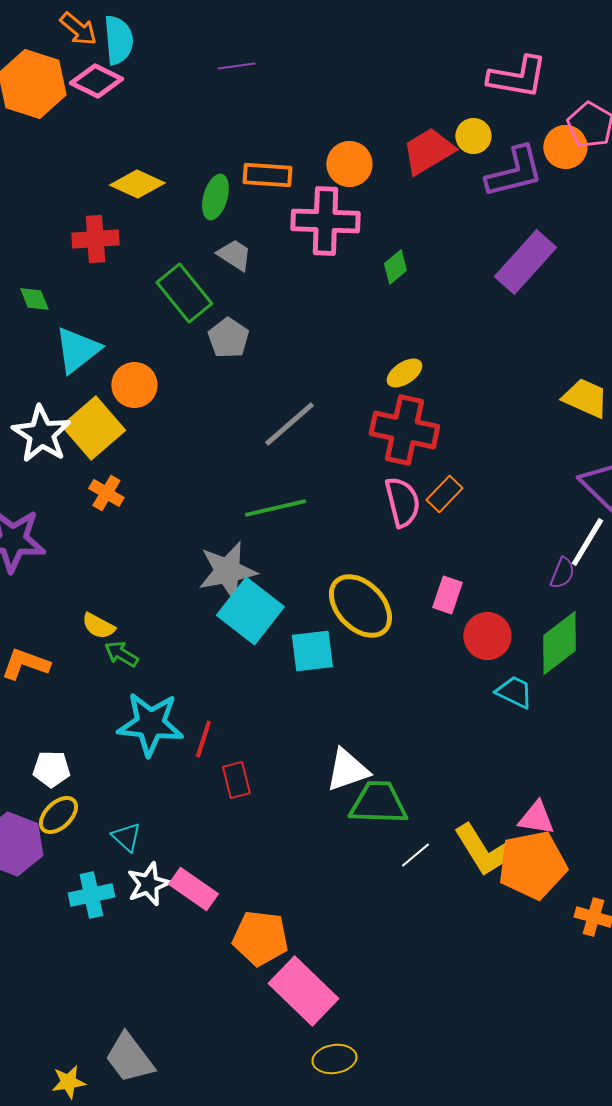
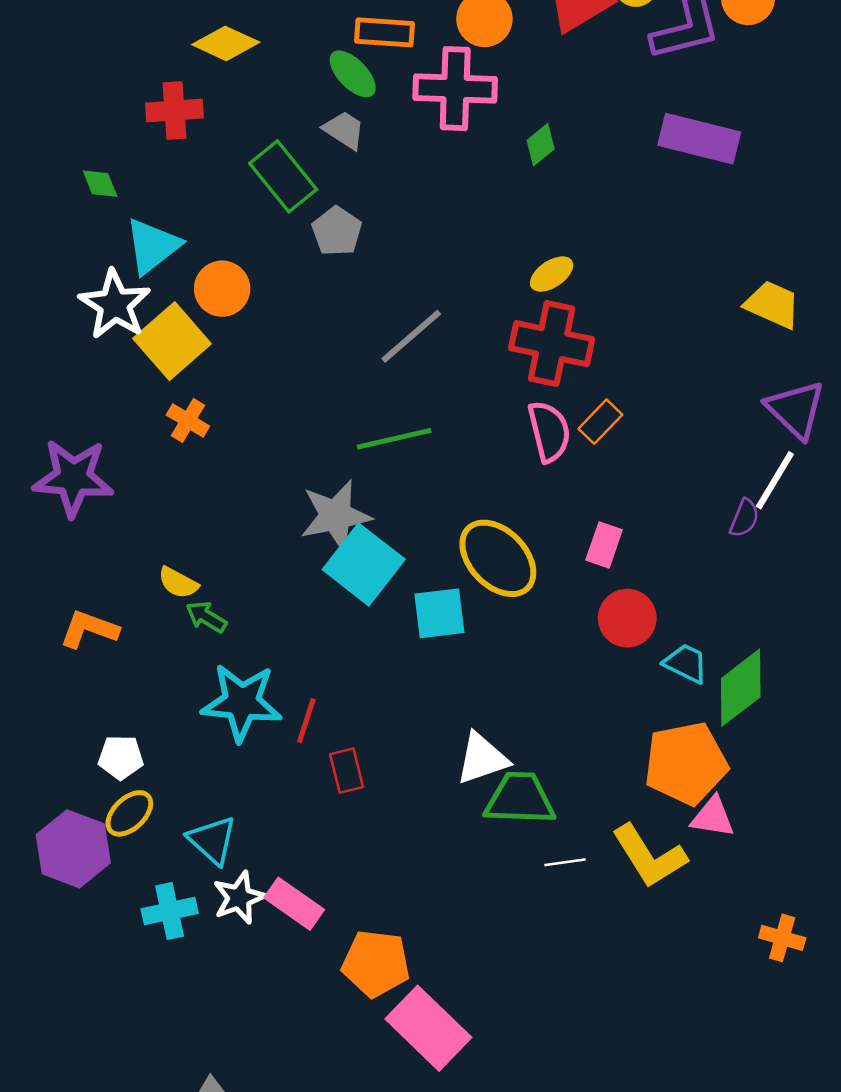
green ellipse: (215, 197) -> (353, 74), moved, turned -60
purple rectangle: (525, 262) -> (699, 139), turned 62
white star: (41, 434) -> (115, 305), moved
red circle: (487, 636) -> (627, 618), moved
green diamond: (559, 643) -> (741, 688), moved
cyan triangle: (126, 837) -> (212, 840), size x1.4
white line: (415, 855) -> (565, 862), turned 32
orange pentagon: (532, 865) -> (686, 763), moved

